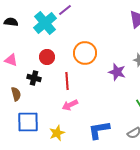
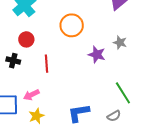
orange circle: (85, 53) -> (72, 25), moved
pink arrow: (70, 105) -> (31, 95), moved

